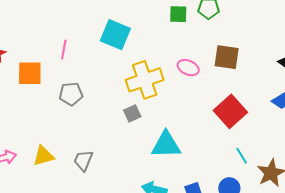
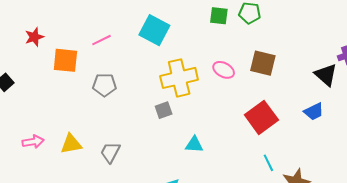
pink line: (64, 50) -> (102, 40), turned 48
cyan triangle: (166, 145) -> (194, 145), size x0.6

